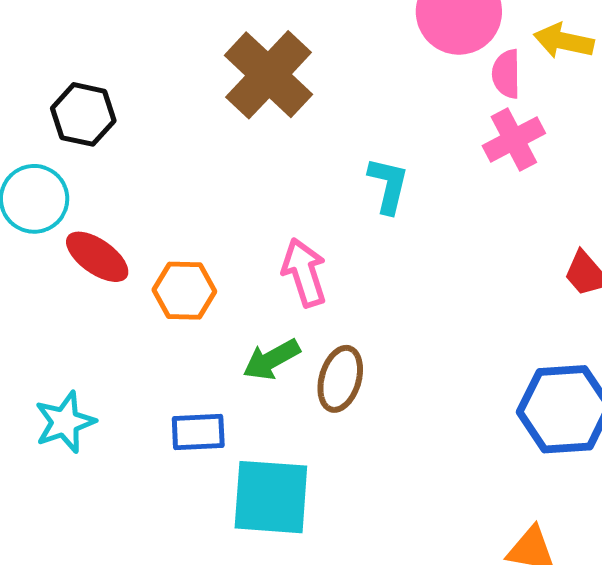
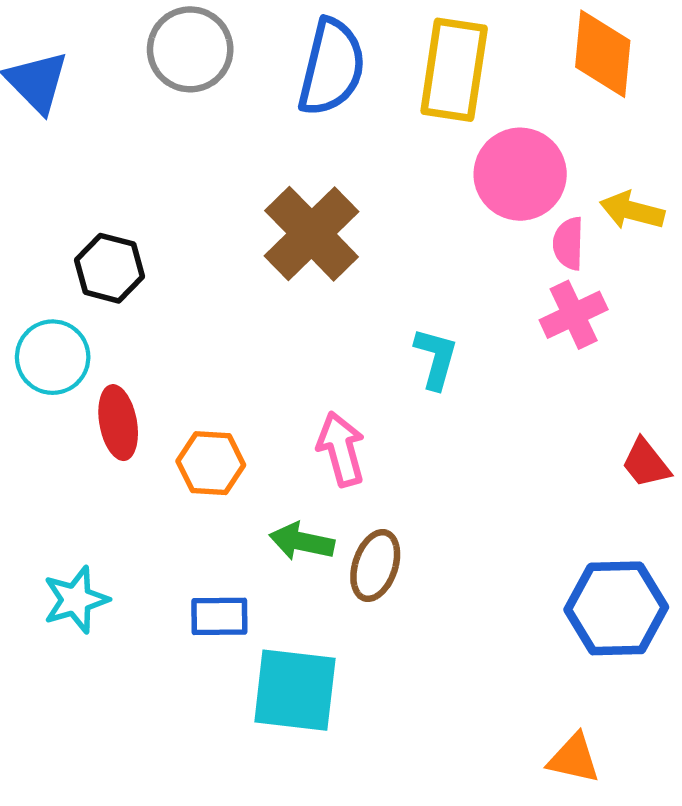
red ellipse: (97, 257) -> (118, 423), turned 42
green arrow: (271, 360) -> (302, 542), turned 38

